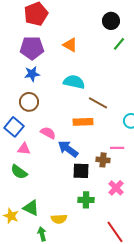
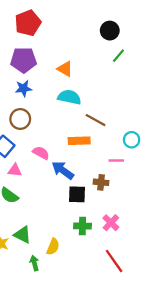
orange triangle: (70, 45) -> (65, 69), moved
pink line: (117, 148) -> (116, 160), moved
pink cross: (116, 188) -> (111, 223), moved
yellow semicircle: (59, 219) -> (53, 247), turned -63

